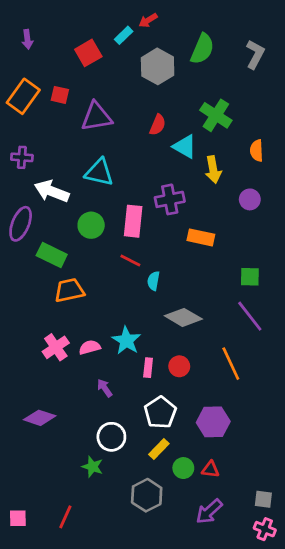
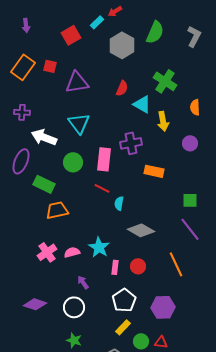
cyan triangle: (99, 172) -> (79, 123), turned 40
white circle: (111, 437) -> (74, 307), moved

